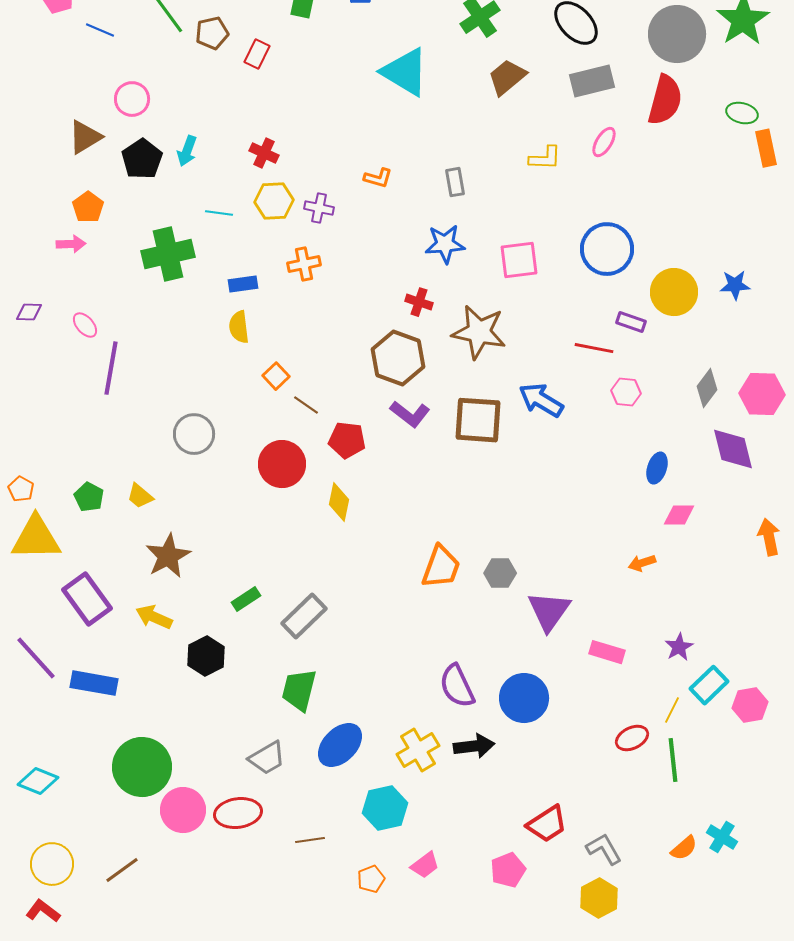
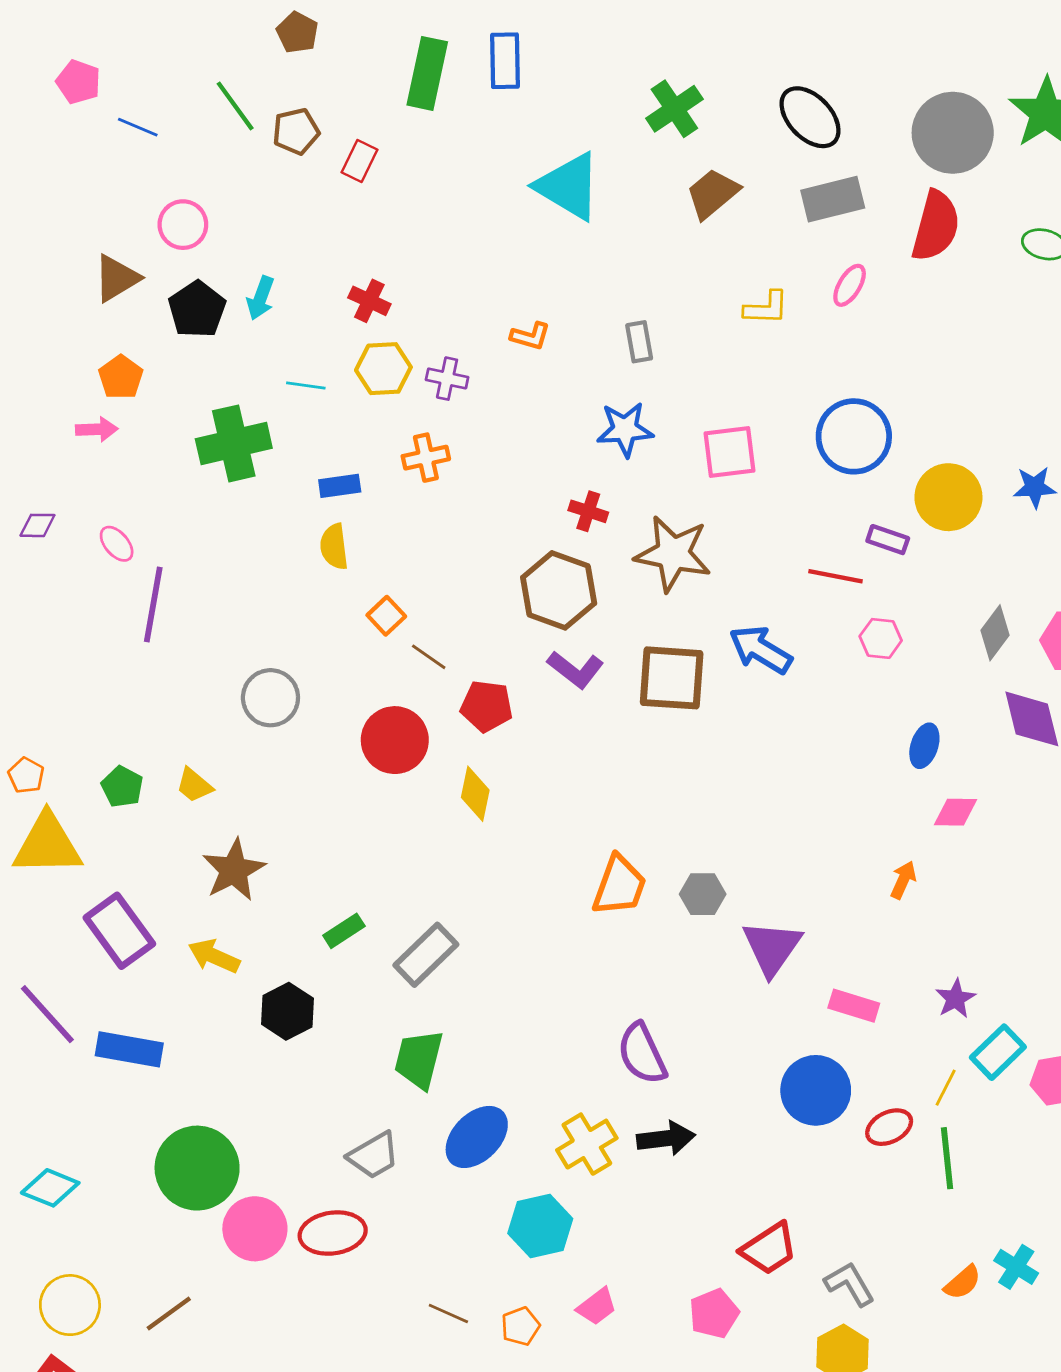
orange arrow: (642, 563) -> (903, 880), turned 132
blue circle: (524, 698) -> (816, 1090), moved
brown line: (310, 840) -> (448, 1314), moved, turned 32

